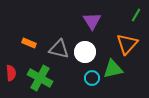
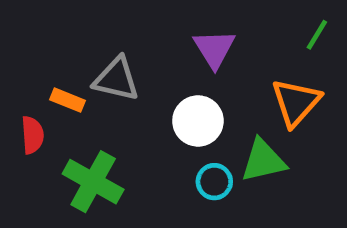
gray triangle: (59, 49) -> (116, 79), moved
red semicircle: (11, 73) -> (32, 135), moved

